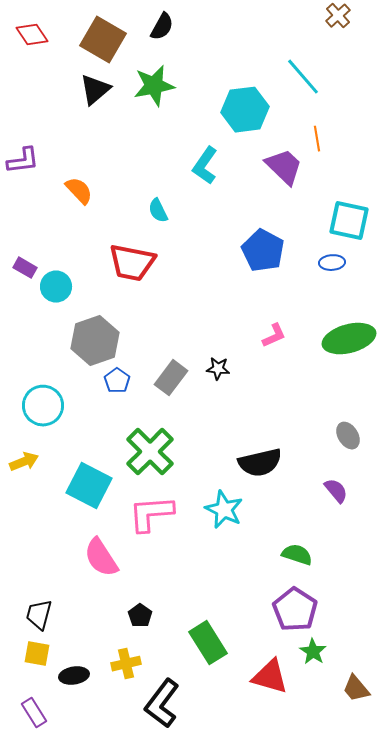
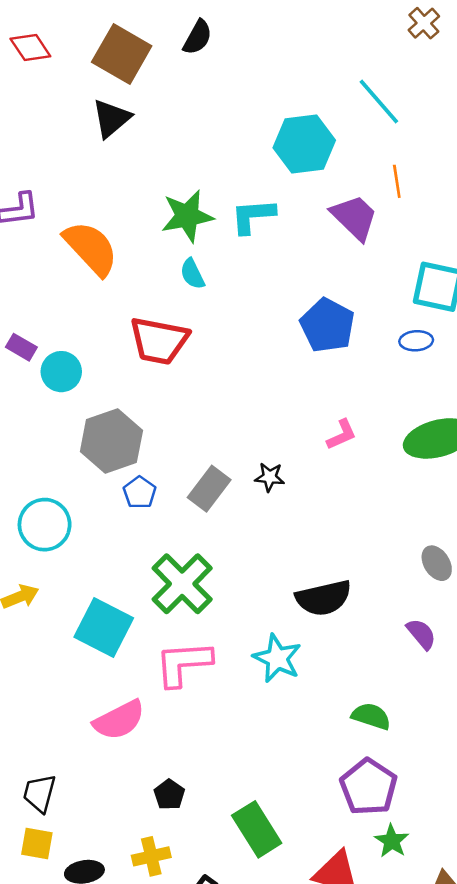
green star: (154, 86) -> (187, 216), moved
cyan L-shape: (205, 166) -> (253, 216), turned 51
orange semicircle: (79, 191) -> (91, 248), size x1.6
pink semicircle: (101, 558) -> (119, 720), turned -84

